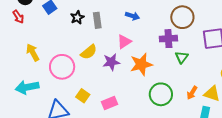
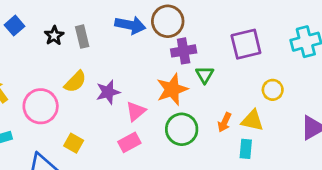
blue arrow: (132, 16) -> (130, 25), size x1.5
brown circle: (182, 17) -> (168, 21), moved
pink triangle: (124, 42) -> (136, 111), moved
orange star: (141, 64) -> (172, 89), moved
pink rectangle: (109, 103) -> (129, 142), moved

